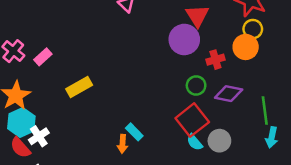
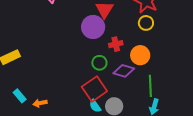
orange circle: (246, 47) -> (140, 55), moved
cyan rectangle: (134, 132) -> (20, 96), moved
orange arrow: (123, 144) -> (40, 103), turned 72

